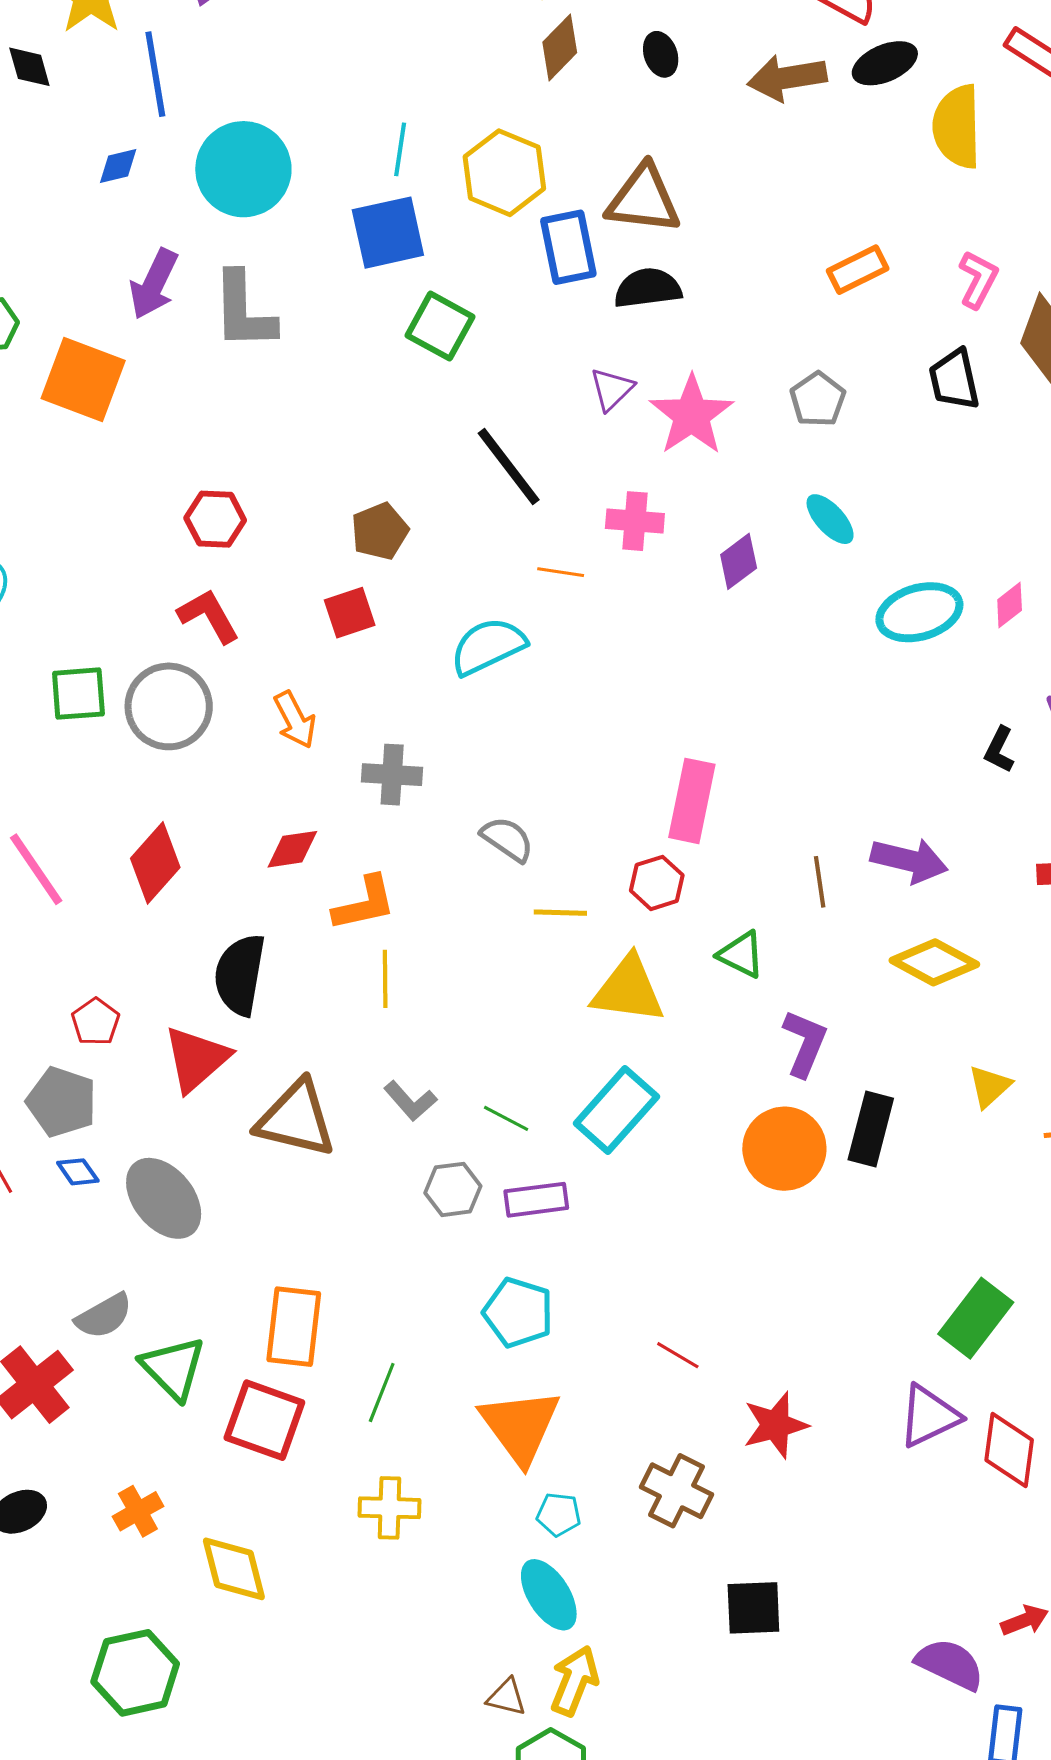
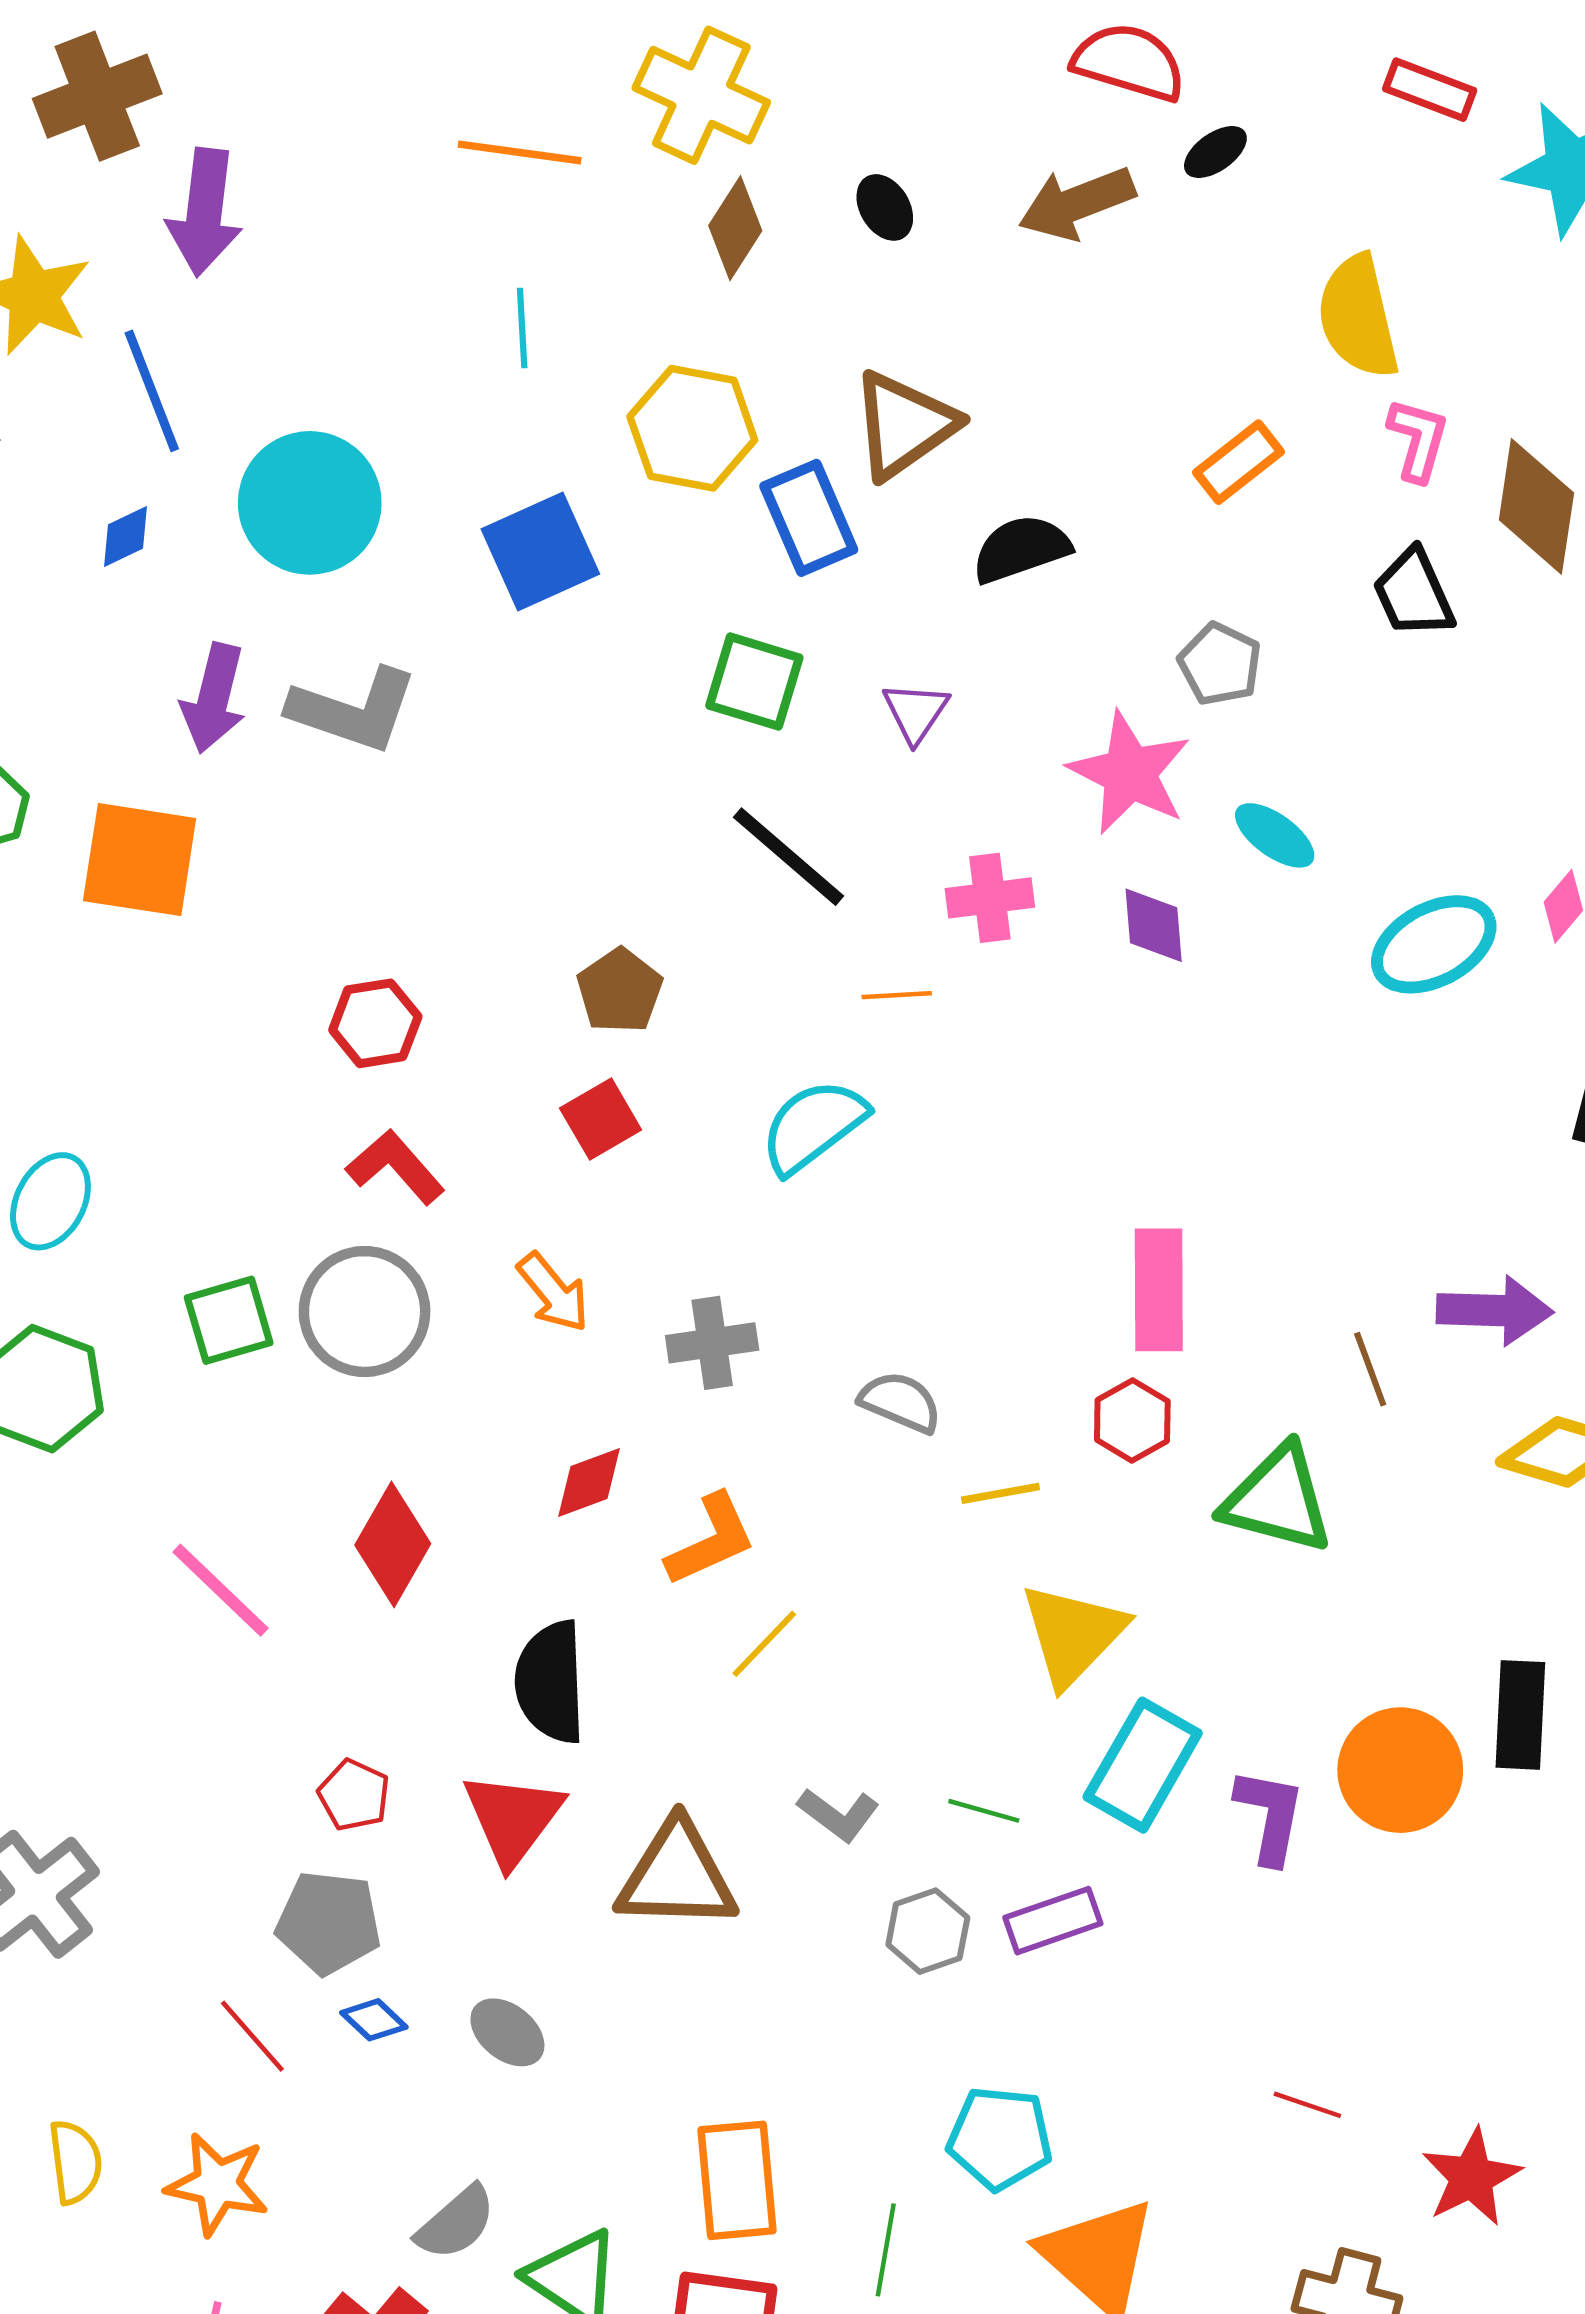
black ellipse: (885, 63) -> (1215, 152), size x0.7
yellow semicircle: (957, 127) -> (1358, 317), moved
cyan line: (400, 149) -> (522, 328), moved
brown triangle: (643, 199) -> (904, 425), turned -30
black semicircle: (648, 288) -> (1021, 549), moved
gray L-shape: (244, 311) -> (353, 710), turned -58
green square: (440, 326) -> (754, 682), moved
pink star: (692, 415) -> (1130, 773), moved
purple diamond: (739, 561) -> (1154, 925), turned -46
green triangle: (741, 954) -> (1278, 1499), size x1.6
yellow line: (385, 979) -> (764, 1644), turned 56
yellow triangle: (628, 990) -> (1073, 1634), moved, turned -42
purple L-shape: (805, 1043) -> (1270, 1816), moved
gray ellipse: (164, 1198) -> (507, 2032), size x0.6
cyan pentagon: (518, 1312) -> (1000, 2138), moved

